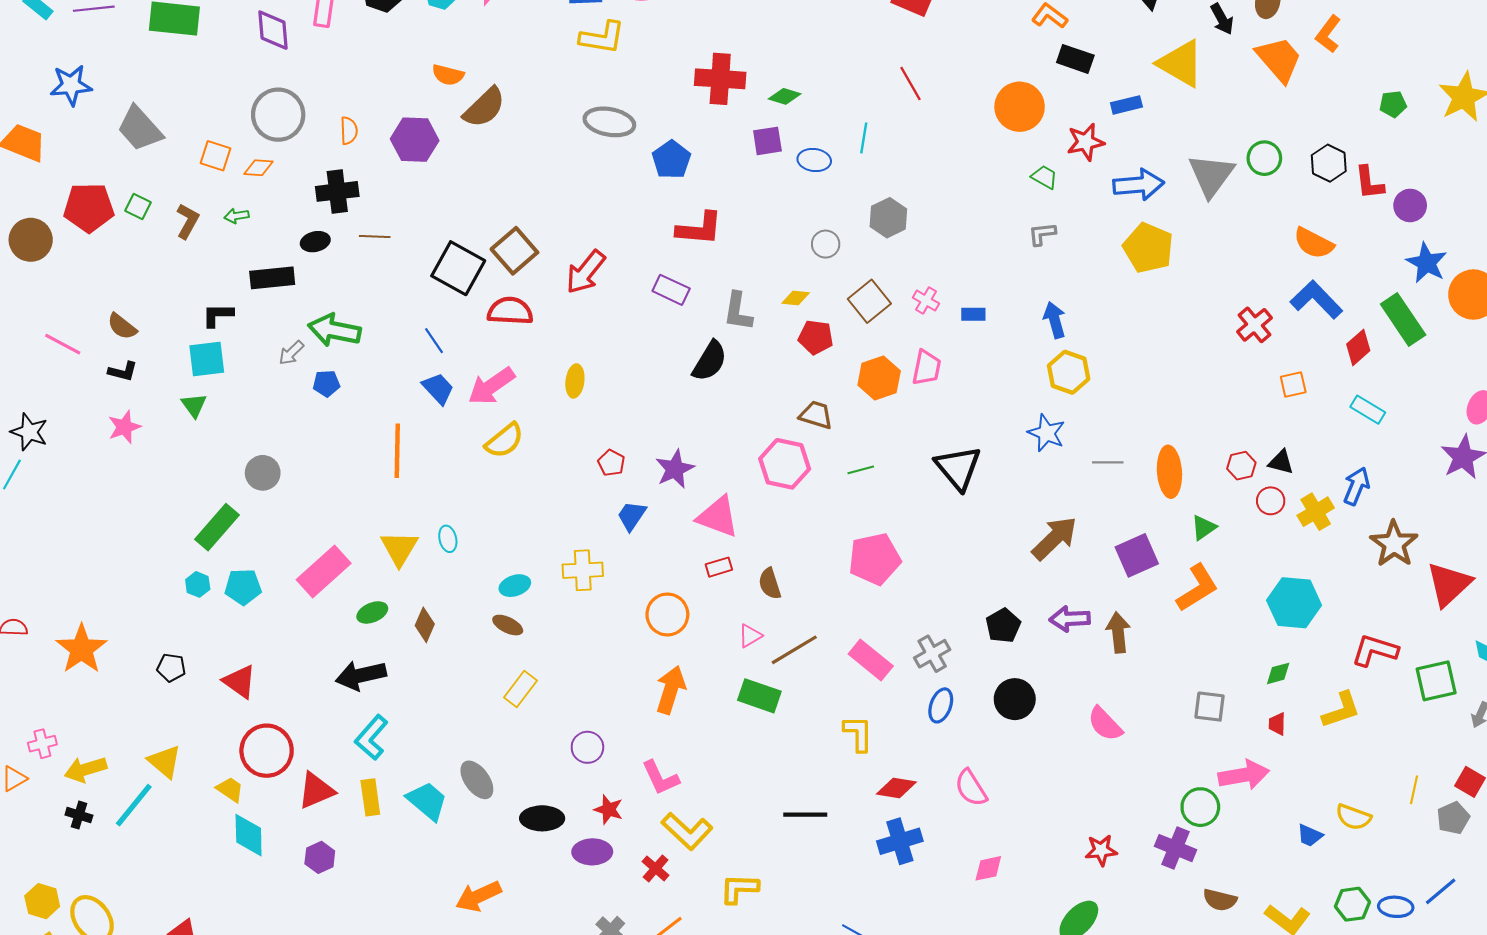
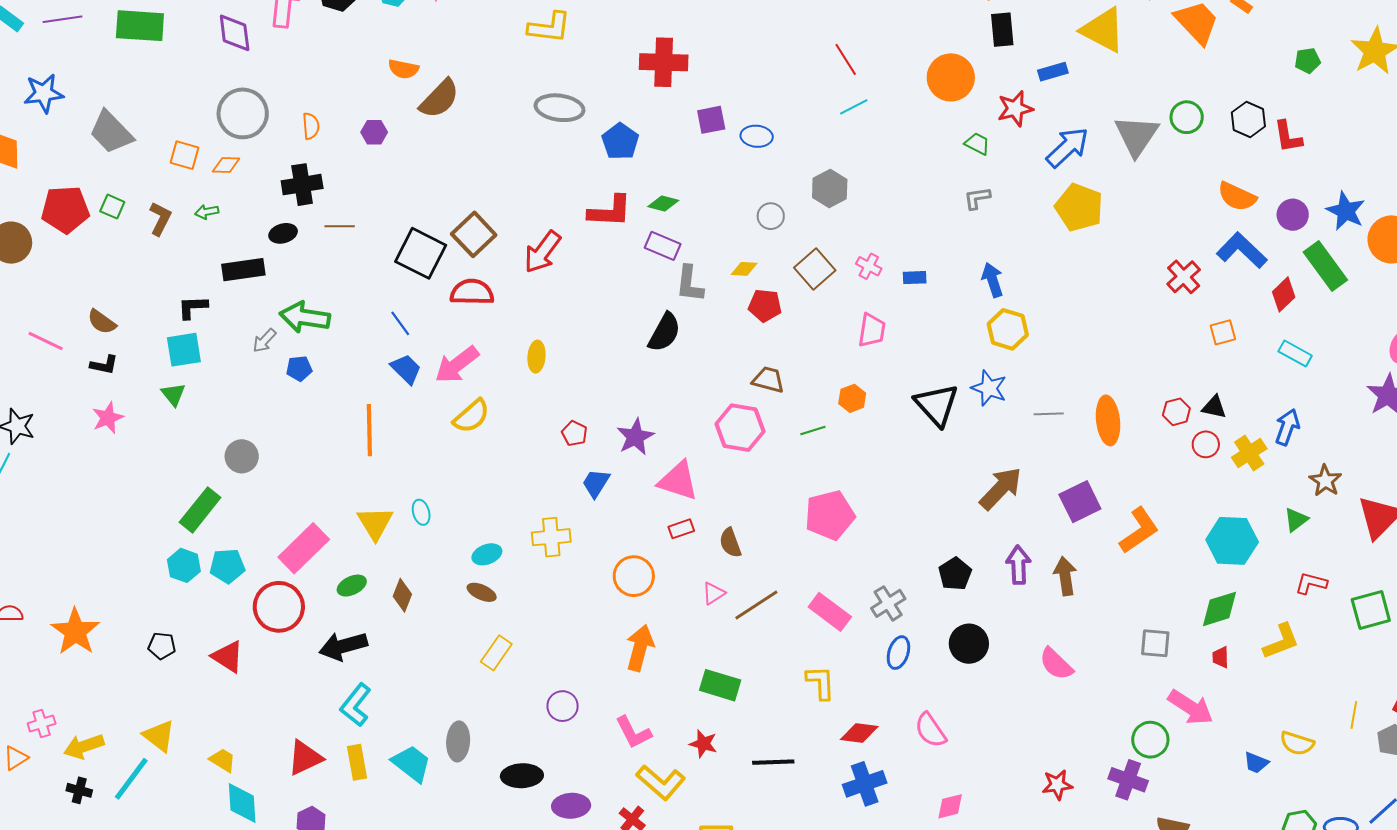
black rectangle: (1075, 59) -> (1002, 30), turned 68
green diamond: (785, 96) -> (663, 203), moved
cyan line: (864, 138) -> (854, 107), moved, turned 56
purple hexagon: (415, 140) -> (374, 132), size x0.6
blue arrow: (1139, 185) -> (1067, 147), turned -36
purple circle: (1410, 205) -> (1293, 215), moved
red L-shape: (699, 229) -> (610, 211), moved
purple rectangle: (671, 290) -> (663, 246), moved
orange hexagon: (879, 378) -> (852, 398), moved, size x0.7
black triangle: (958, 468) -> (937, 405), moved
green triangle: (1204, 528) -> (1296, 520), moved
brown star: (1394, 544) -> (1325, 481), size x0.7
cyan hexagon: (198, 584) -> (184, 565), size x1.4
purple arrow: (1070, 619) -> (1018, 565), turned 93
red L-shape: (1375, 650) -> (1311, 583), size x0.7
green diamond: (1278, 673) -> (1220, 609), size x1.6
green rectangle: (759, 696) -> (720, 685), moved
red circle: (267, 751) -> (279, 607), moved
pink arrow: (1244, 775) -> (1191, 707), turned 45
gray ellipse: (477, 780) -> (458, 741), turned 42
red star: (609, 810) -> (703, 744), moved

